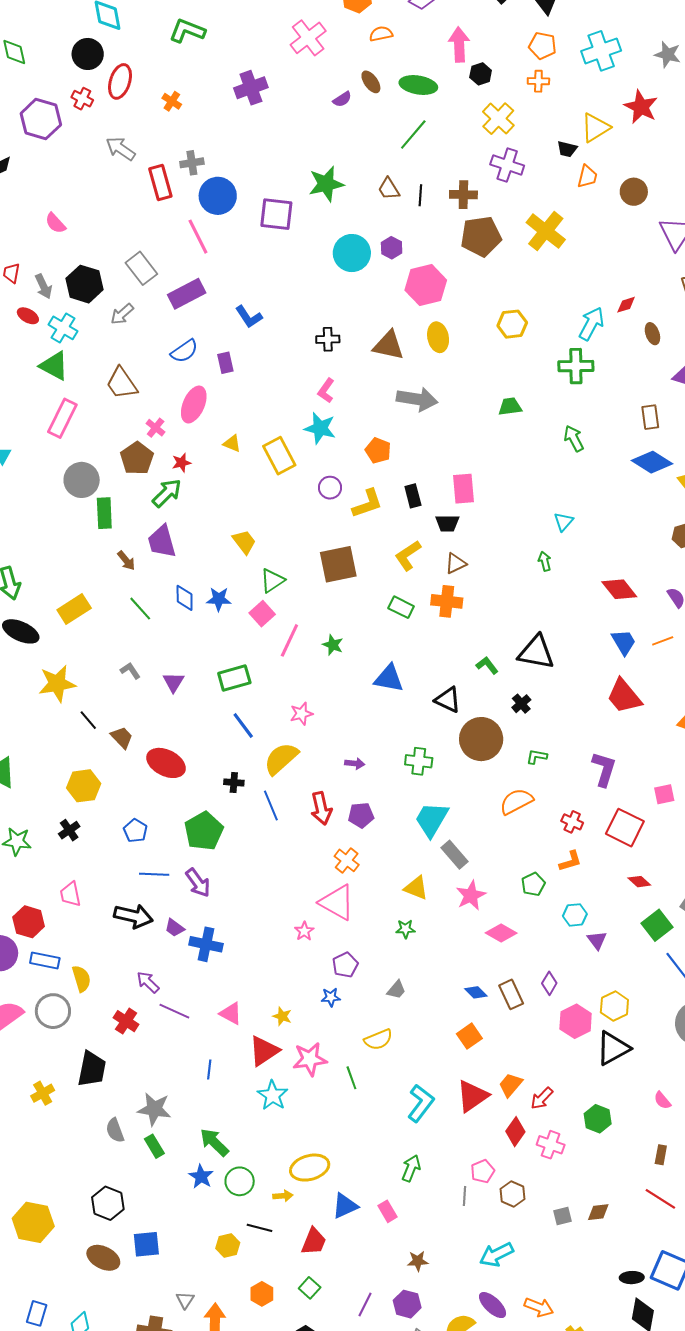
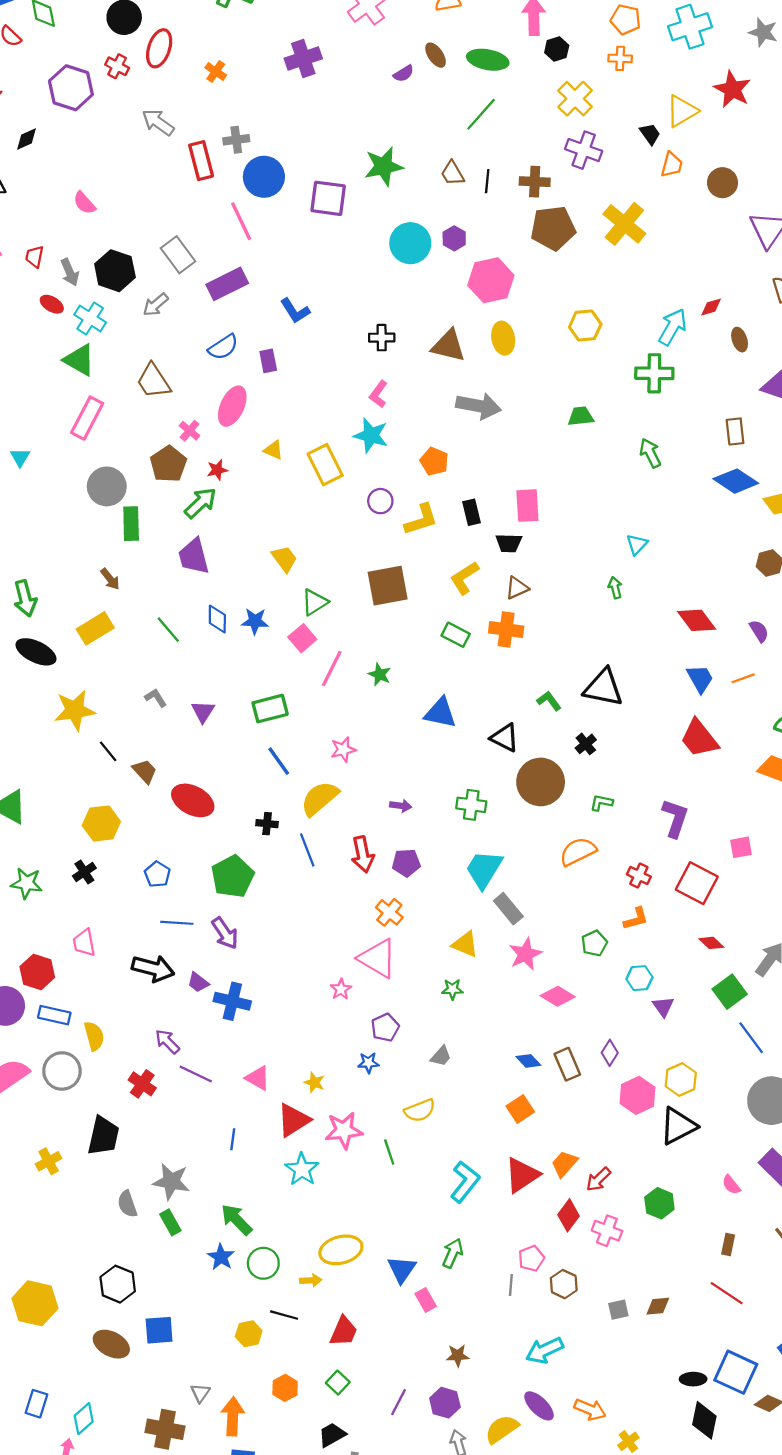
black trapezoid: (567, 149) -> (650, 134), turned -140
brown arrow: (126, 561) -> (110, 579), moved
blue triangle: (345, 1206) -> (402, 1269), moved, turned -32

